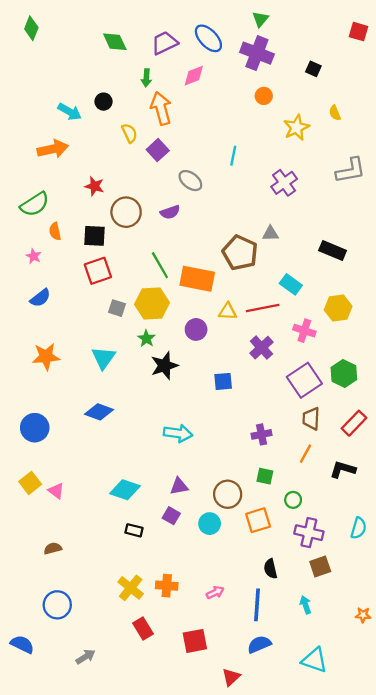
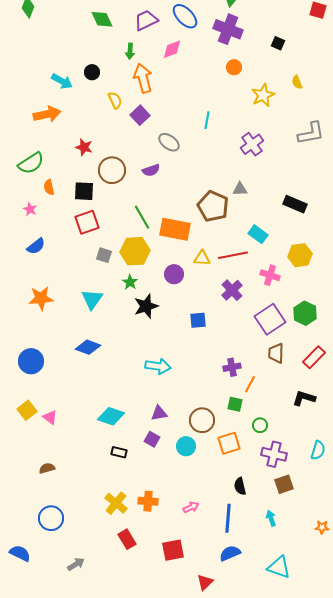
orange line: (305, 454) -> (250, 384), moved

